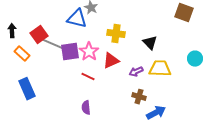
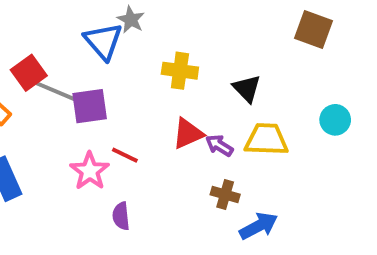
blue triangle: (77, 19) -> (103, 41), turned 35
pink star: (89, 52) -> (90, 171), moved
red triangle: (111, 61) -> (188, 134), moved
purple arrow: (136, 72) -> (219, 145), turned 56

